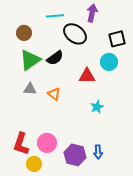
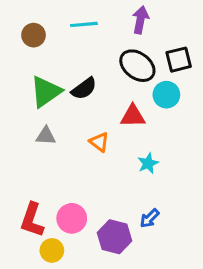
brown circle: (24, 33) -> (34, 35), moved
black ellipse: (75, 34) -> (137, 66), moved
orange triangle: (54, 94) -> (99, 142), moved
blue arrow: (98, 152) -> (150, 218), moved, turned 48

